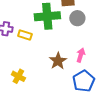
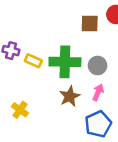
green cross: (47, 16) -> (65, 62), moved
gray circle: (77, 18) -> (98, 66), moved

